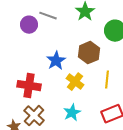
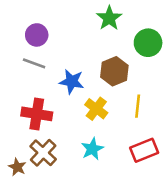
gray line: (48, 16) -> (34, 63), moved
blue star: (56, 61) -> (72, 82), turned -30

